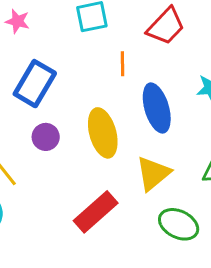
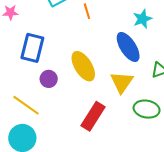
orange line: (123, 64) -> (87, 11), moved
blue ellipse: (157, 108) -> (128, 47), moved

